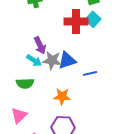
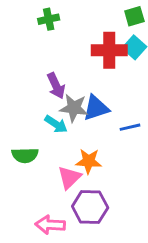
cyan arrow: (34, 60) -> (56, 124), moved
green semicircle: (25, 83) -> (25, 155), moved
pink triangle: (19, 115) -> (69, 177), moved

